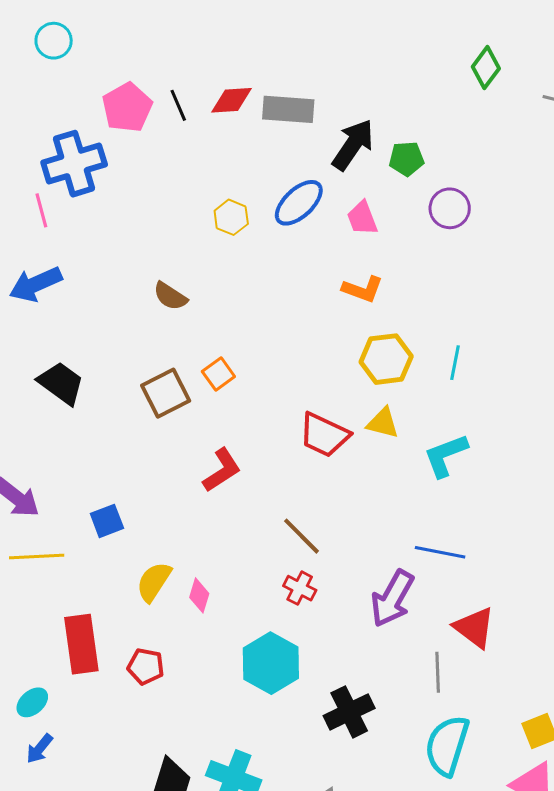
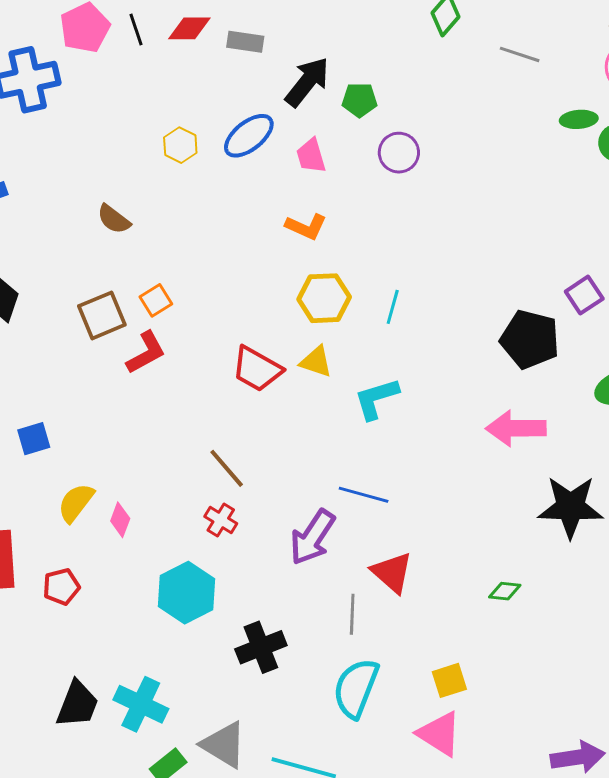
gray rectangle: (288, 109) -> (245, 42), size x0.7
red L-shape: (222, 470) -> (146, 353), moved
red pentagon: (146, 666) -> (61, 587), turned -30

